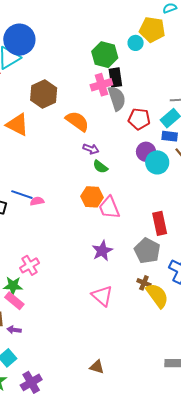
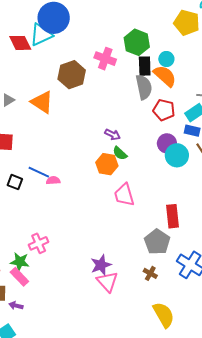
cyan circle: (136, 43) -> (166, 59), moved
pink cross: (101, 85) -> (105, 59), moved, turned 30
orange semicircle: (77, 121) -> (165, 76), moved
orange hexagon: (92, 197) -> (107, 164), moved
purple star: (102, 251) -> (101, 265), moved
yellow semicircle: (157, 296) -> (164, 315), moved

